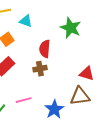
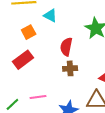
brown cross: (40, 69) -> (70, 68), moved

